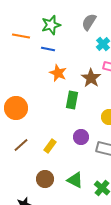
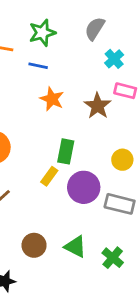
green rectangle: (72, 100) -> (66, 151), moved
purple circle: (81, 137) -> (84, 187), size x1.5
yellow rectangle: (50, 146) -> (49, 176), moved

